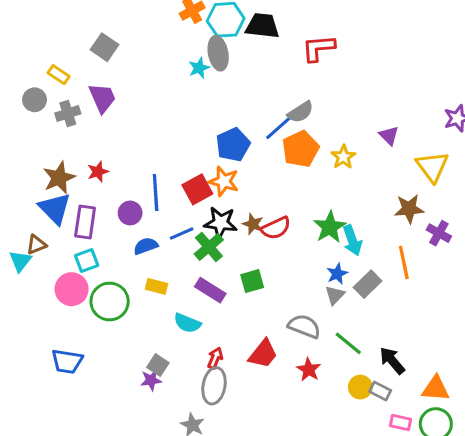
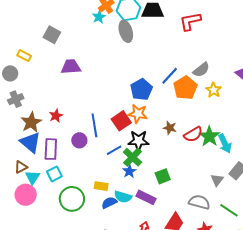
cyan star: (199, 68) -> (99, 17), moved
purple trapezoid: (102, 98) -> (71, 67), moved, turned -65
gray semicircle: (300, 112) -> (201, 70), moved
gray cross: (68, 113) -> (16, 99), moved
brown star: (253, 224) -> (170, 128), moved
red semicircle: (276, 228) -> (193, 134), moved
blue semicircle: (146, 246) -> (109, 203), moved
cyan triangle: (20, 261) -> (33, 177), moved
blue star: (337, 274) -> (129, 171), moved
pink circle: (72, 289) -> (26, 195), moved
purple rectangle: (210, 290) -> (146, 197), moved
cyan semicircle: (187, 323) -> (123, 197), moved

